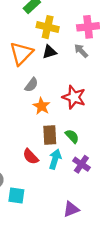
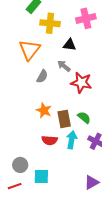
gray arrow: (81, 51) -> (64, 66), moved
black triangle: (49, 52) -> (69, 45), moved, turned 32
orange star: (42, 106) -> (44, 110), moved
red semicircle: (31, 157) -> (50, 140), turned -35

